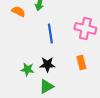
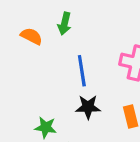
black star: (47, 64) -> (88, 107), moved

